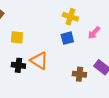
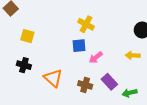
pink arrow: (94, 33) -> (96, 58), moved
orange triangle: (39, 61) -> (53, 78), moved

